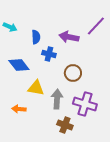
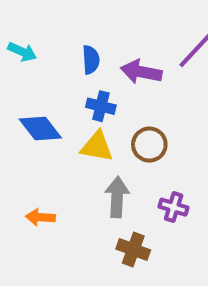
blue semicircle: (36, 37) -> (91, 60), moved
yellow triangle: (36, 88) -> (97, 147), moved
purple cross: (85, 104) -> (174, 207), size x0.6

